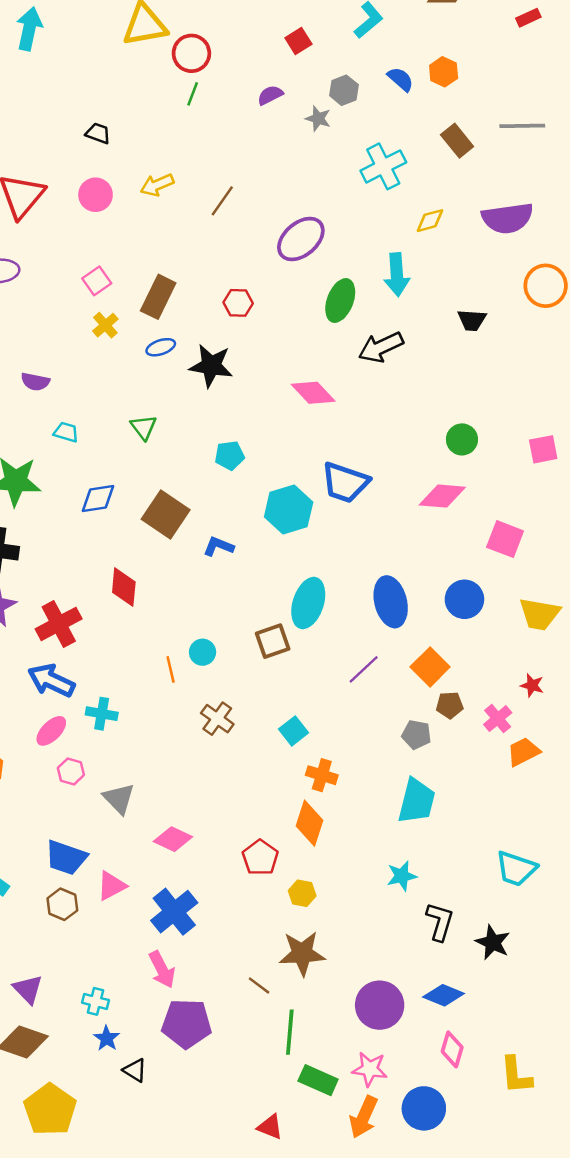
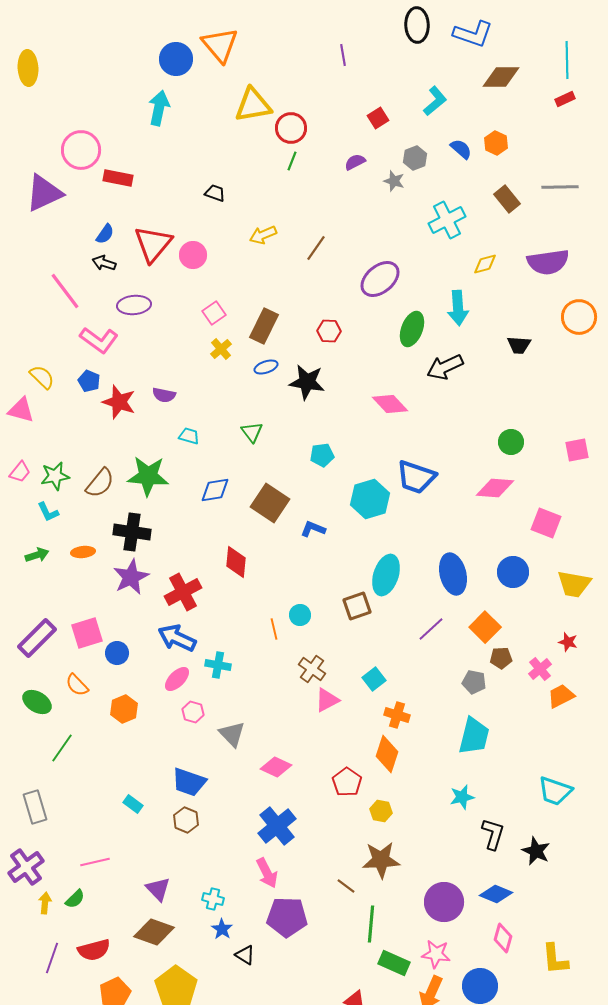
pink circle: (96, 195) -> (193, 255), moved
pink triangle: (112, 886) -> (327, 700), moved

